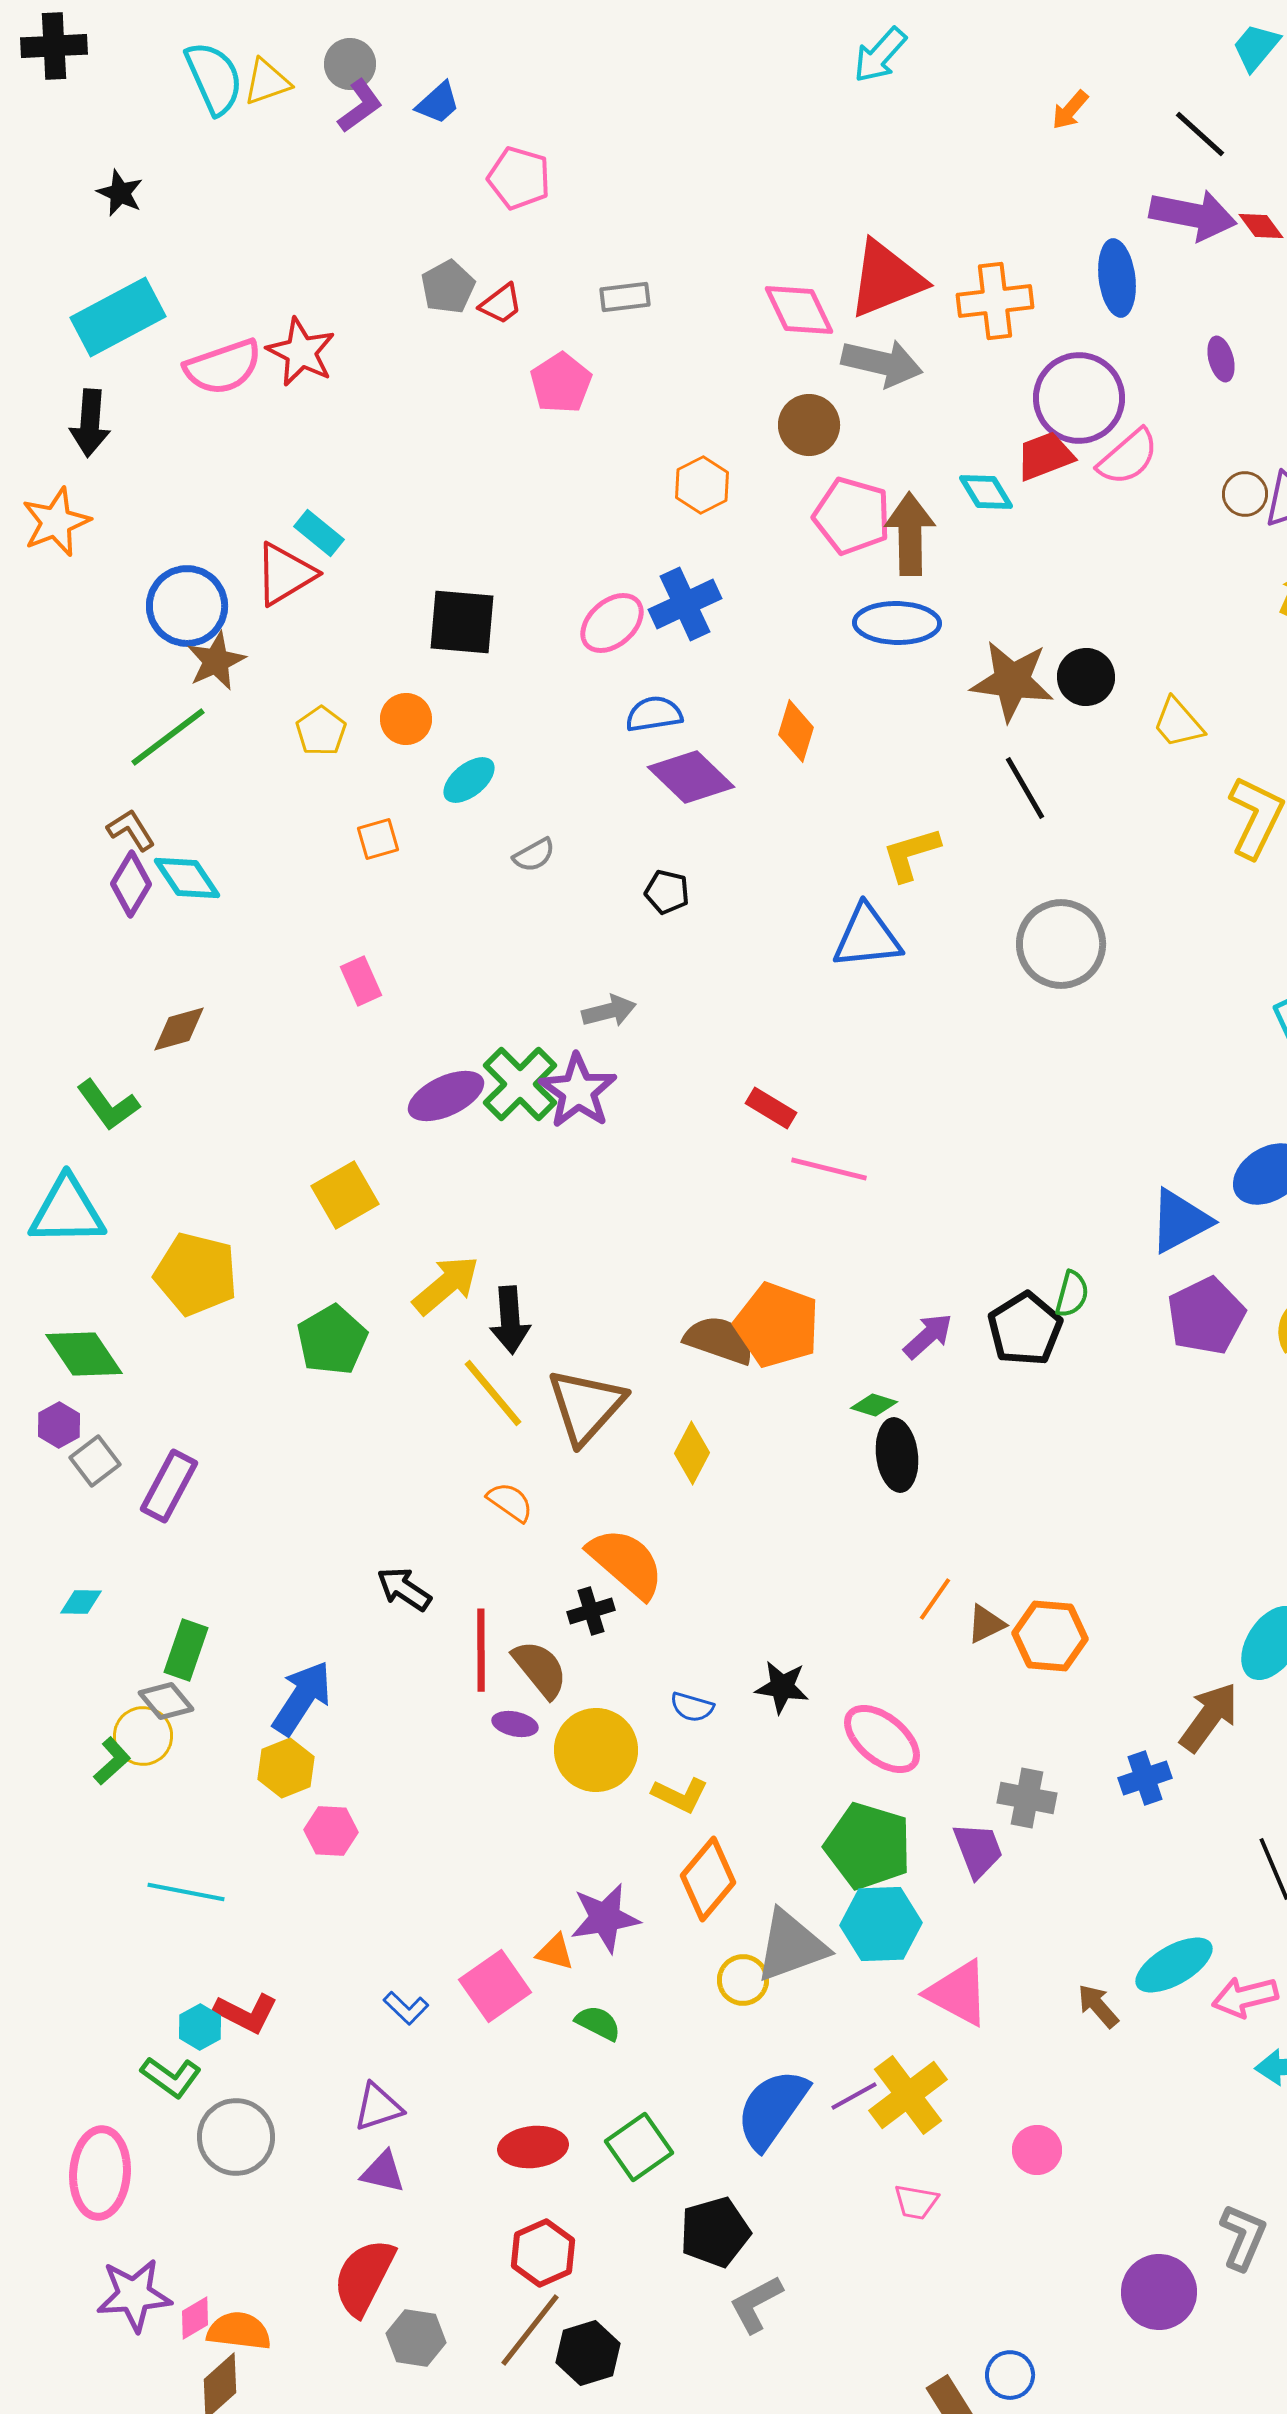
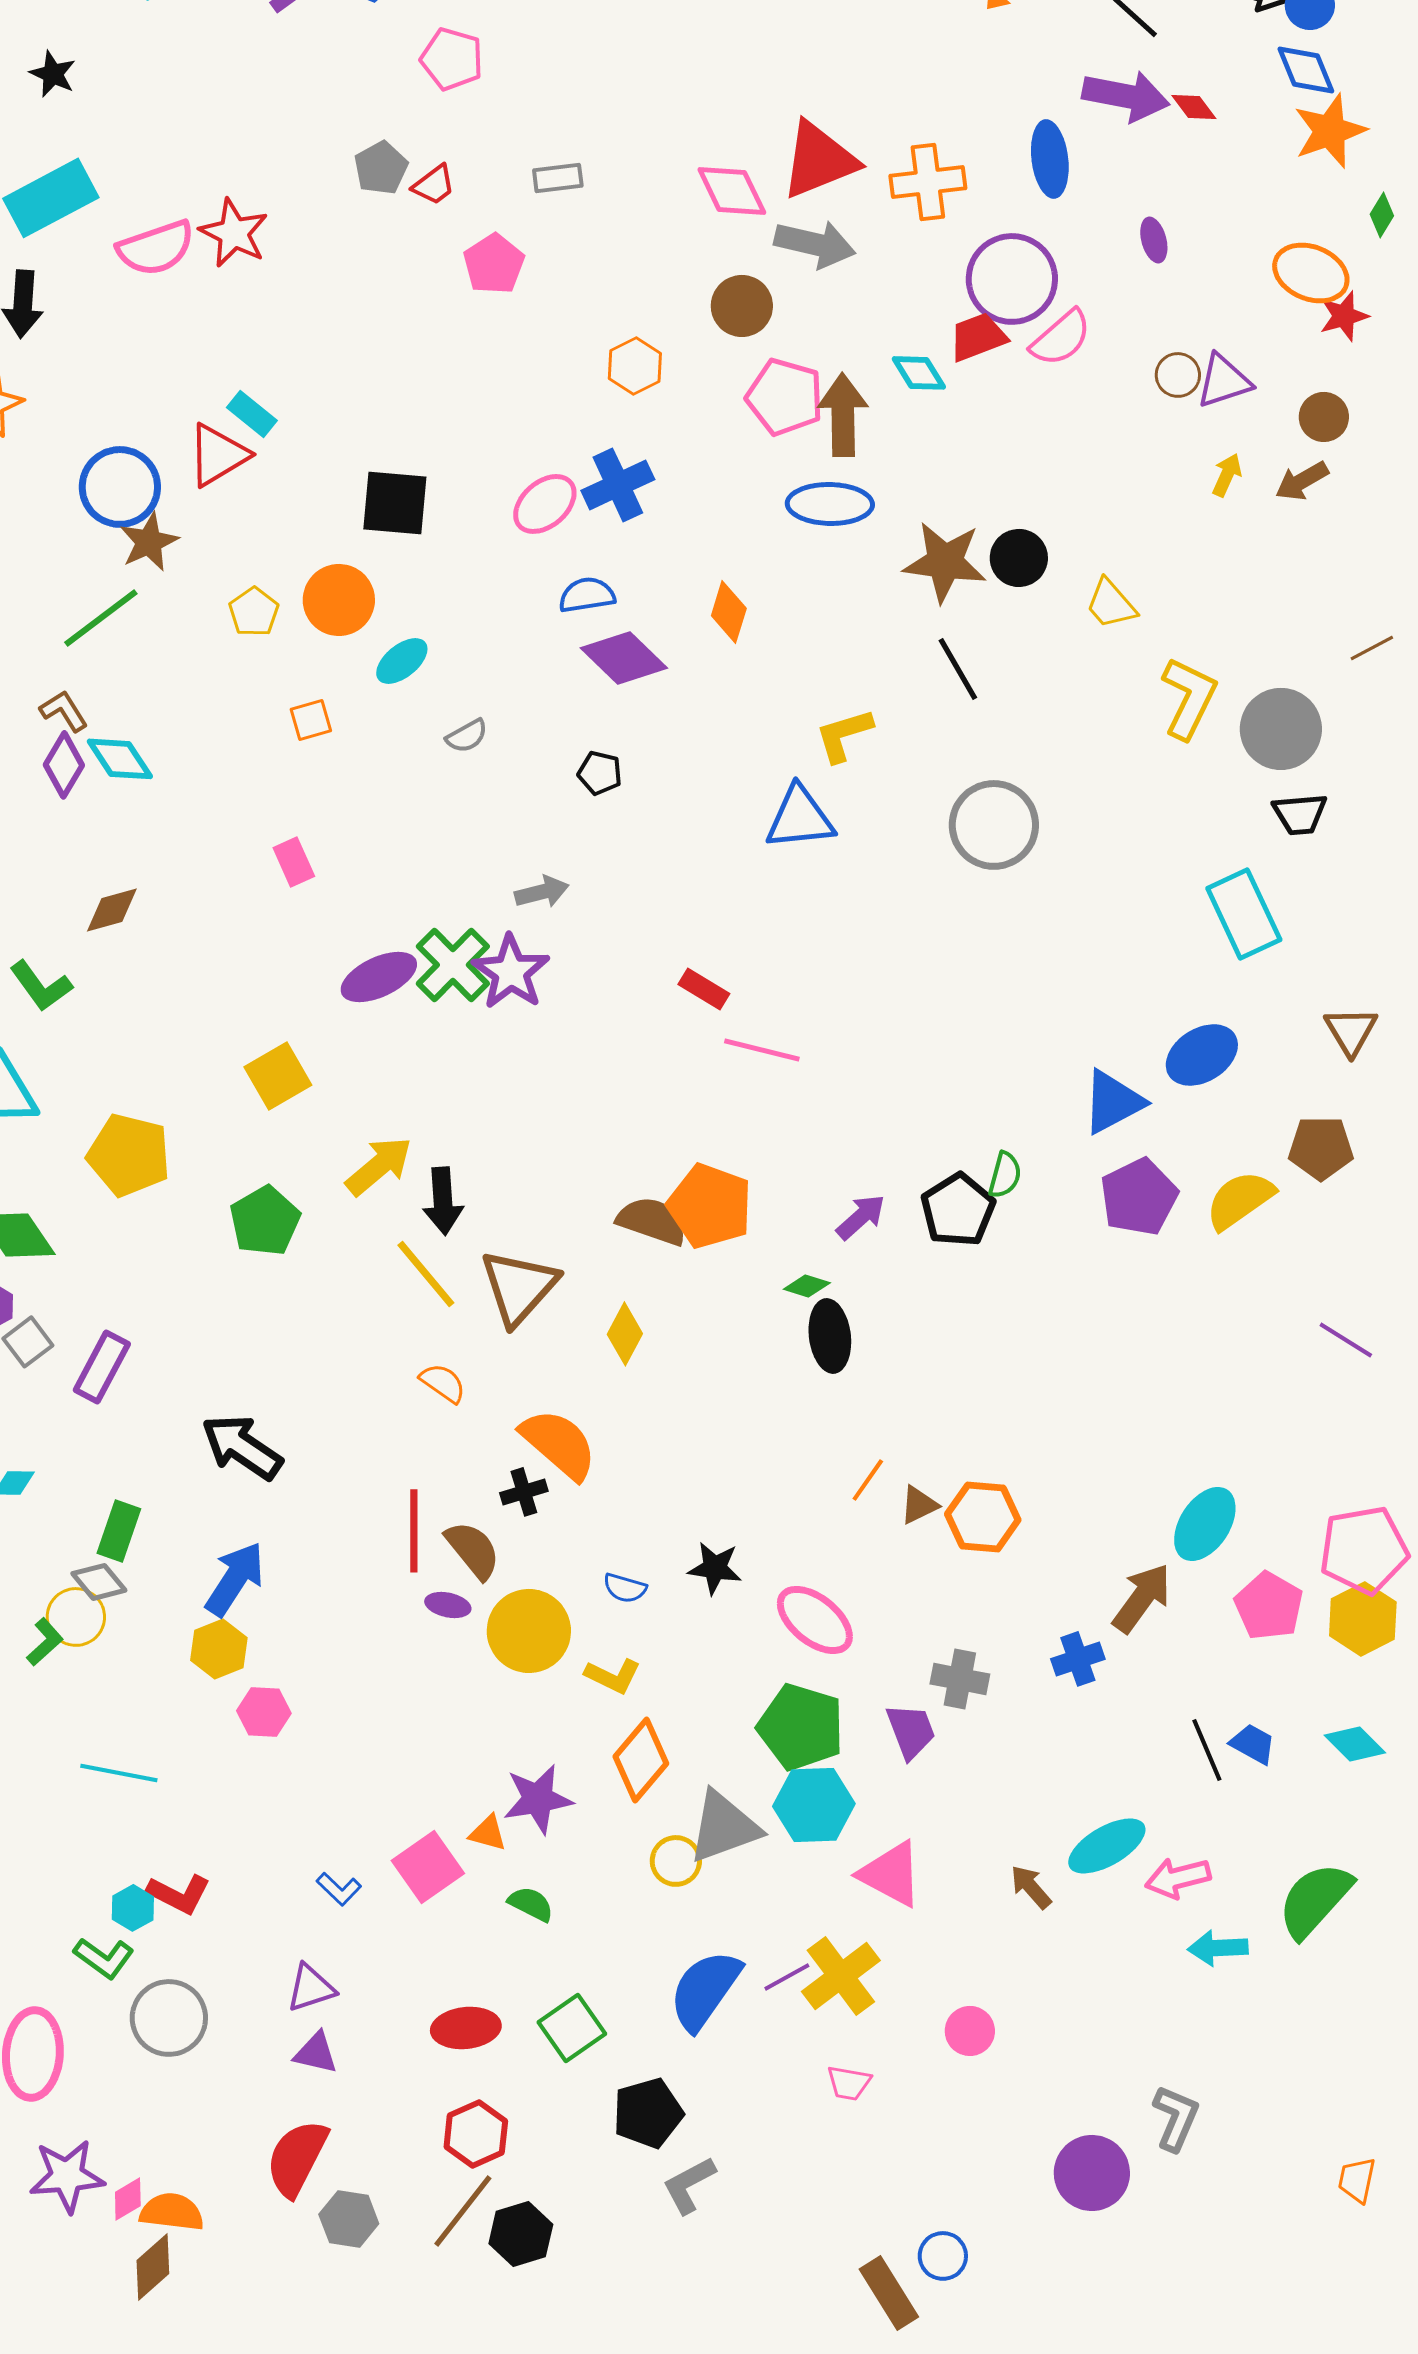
orange circle: (406, 719) -> (339, 600), size x1.4
black arrow: (404, 1589) -> (242, 1447), moved, size x1.5

